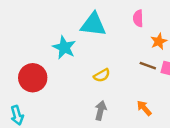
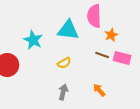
pink semicircle: (138, 18) -> (94, 16), size x1.6
cyan triangle: (93, 24) -> (68, 30), moved

